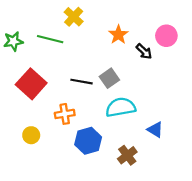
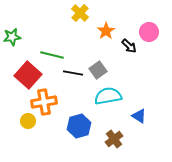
yellow cross: (74, 17) -> (80, 13), moved
green line: (50, 39) -> (52, 55), moved
orange cross: (65, 114) -> (44, 102), moved, size x1.4

